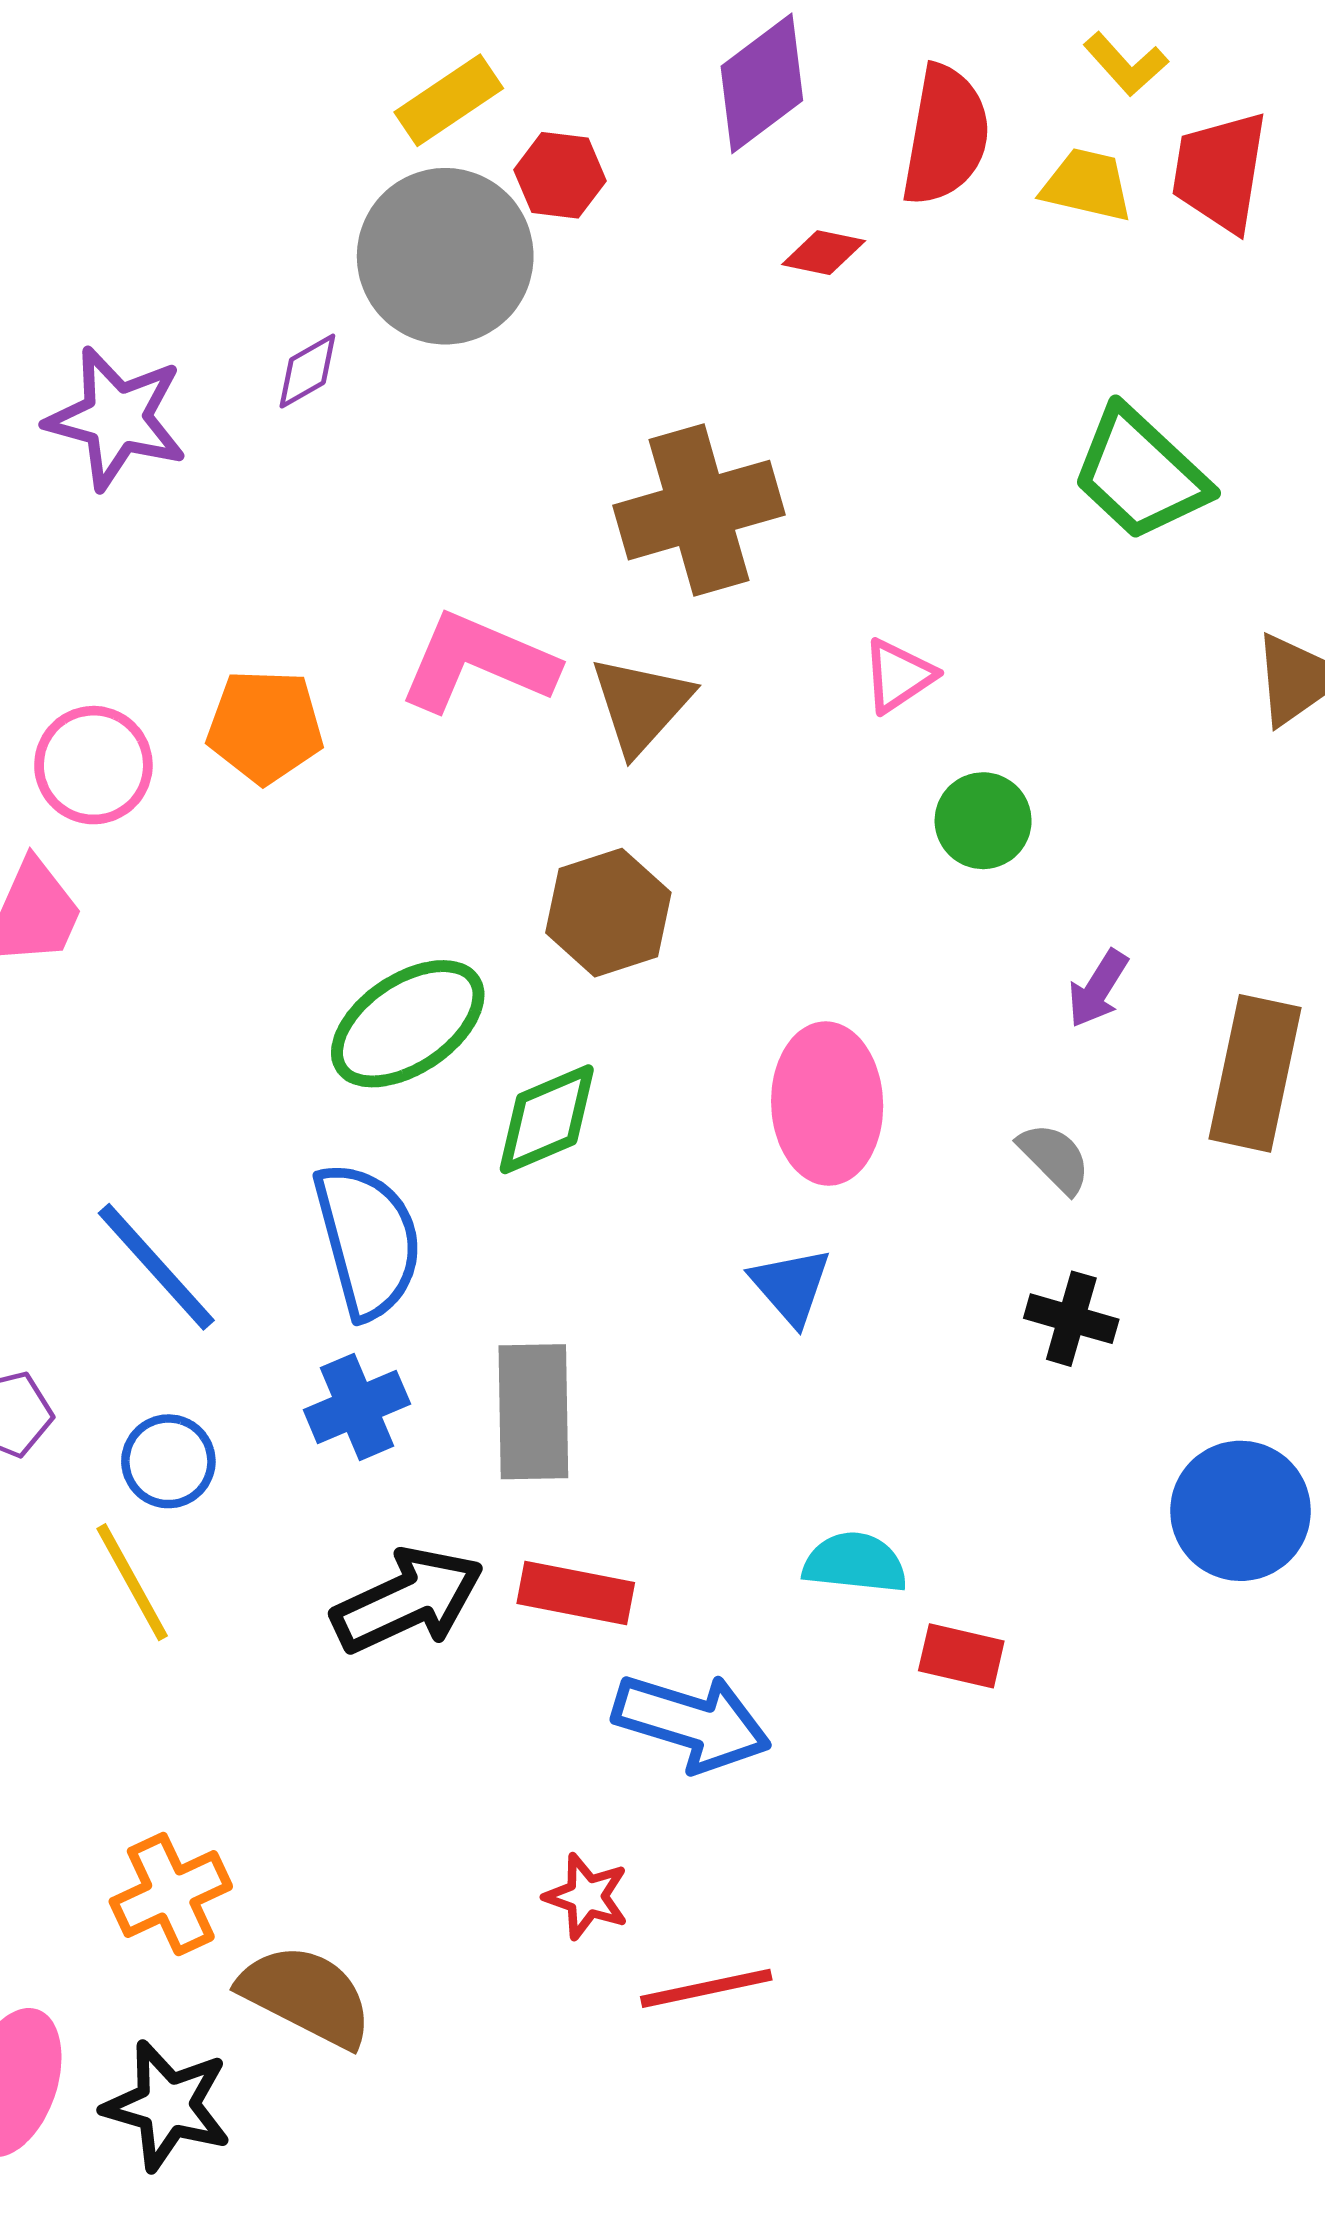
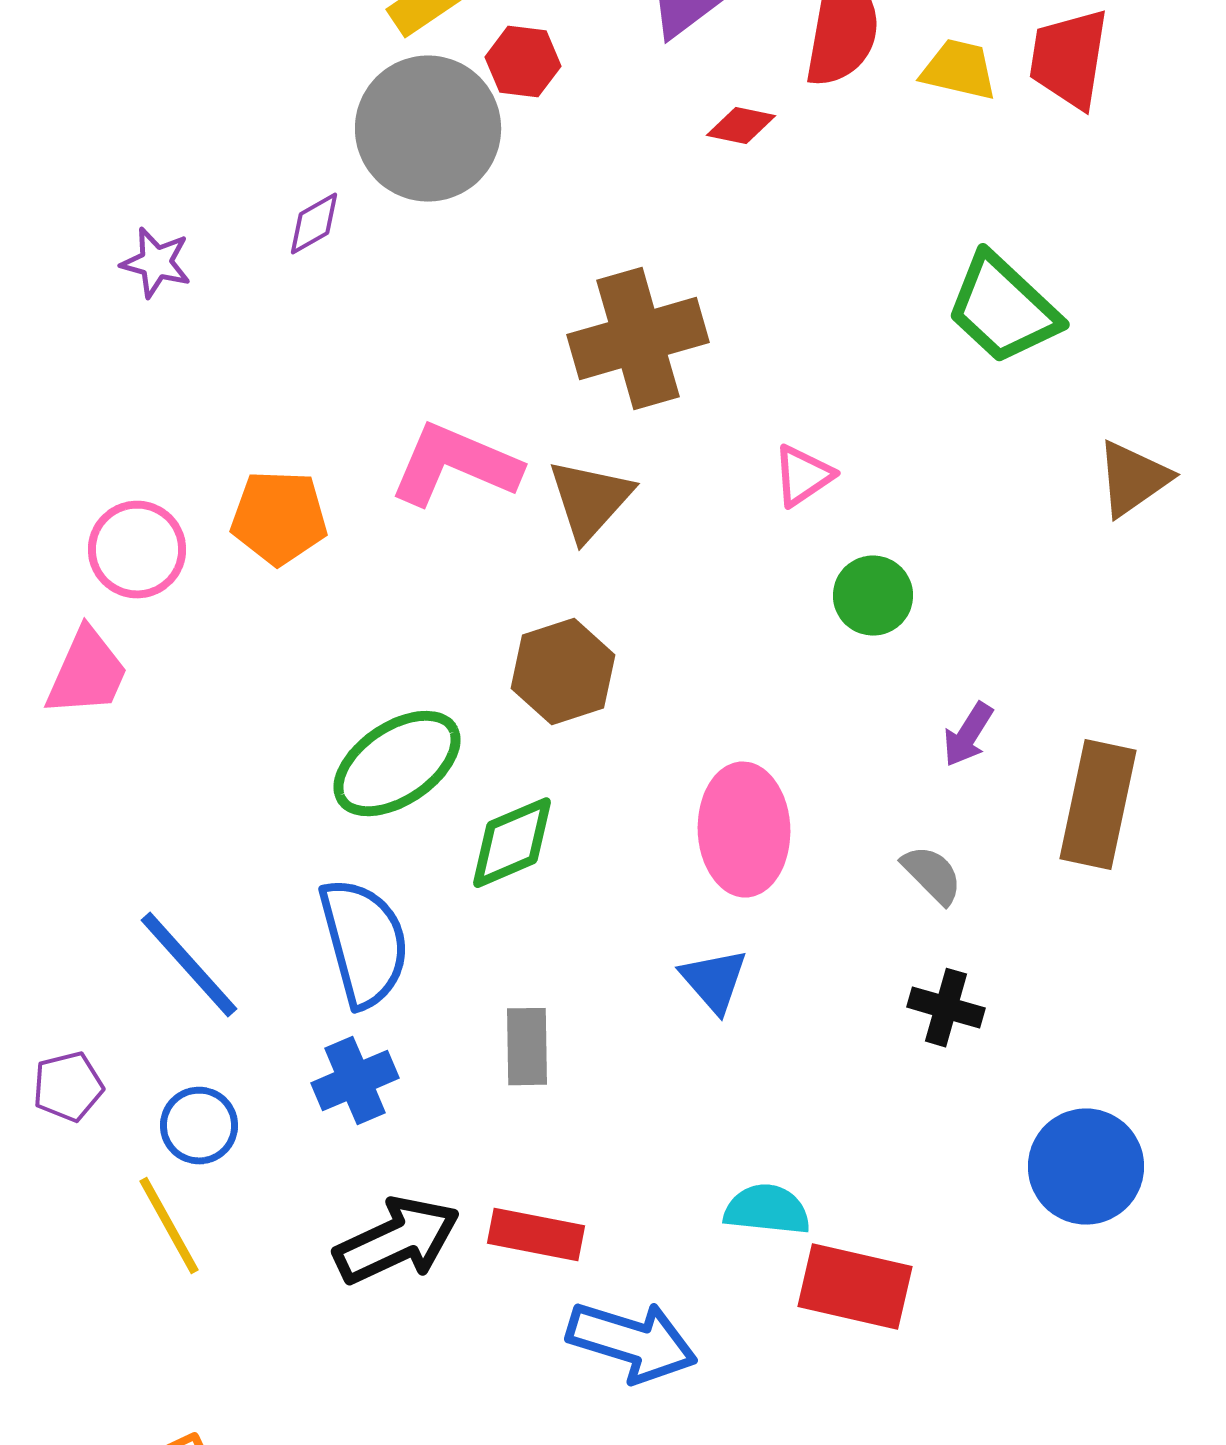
purple star: (116, 418) -> (156, 263), size x0.6
gray rectangle: (533, 1412) -> (527, 1047), moved, size x0.7
red rectangle: (961, 1656) -> (855, 1287), size x1.6

